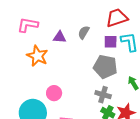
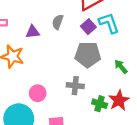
purple square: (111, 42) -> (88, 27), turned -32
gray cross: (103, 95) -> (75, 86), moved

